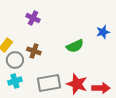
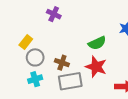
brown cross: (34, 51) -> (62, 63), moved
red star: (77, 84) -> (96, 67), moved

